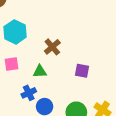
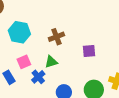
brown cross: (52, 47) -> (56, 37), turned 35
blue cross: (29, 93) -> (38, 77), moved

